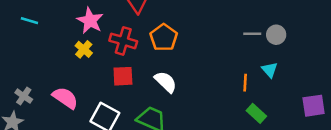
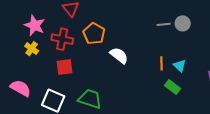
cyan triangle: (270, 70) -> (180, 66), moved
white semicircle: (166, 82) -> (119, 55), moved

